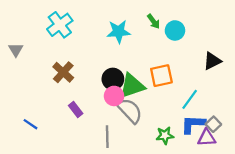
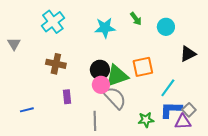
cyan circle: (175, 30) -> (166, 27), moved
brown cross: (63, 72) -> (56, 64), turned -30
purple rectangle: (76, 110) -> (67, 97), turned 32
blue line: (30, 124) -> (27, 110), turned -48

